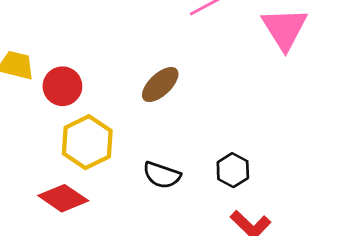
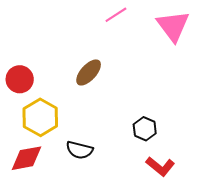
black semicircle: (162, 175) -> (79, 150), moved
red diamond: (63, 198) -> (27, 158), turned -40

